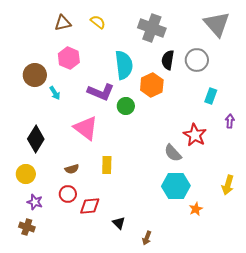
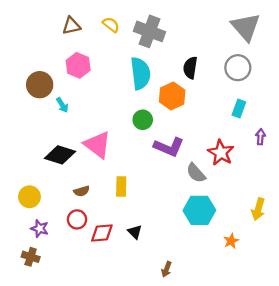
gray cross: (152, 28) -> (149, 31), moved
gray circle: (197, 60) -> (238, 68), moved
purple L-shape: (101, 92) -> (169, 147), moved
black diamond: (36, 139) -> (60, 155), moved, turned 76
orange star: (196, 209) -> (231, 241), moved
black triangle: (119, 223) -> (135, 232), moved

